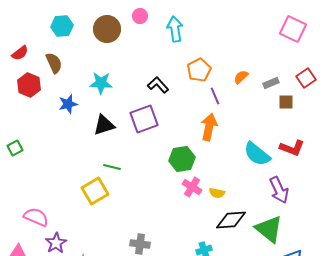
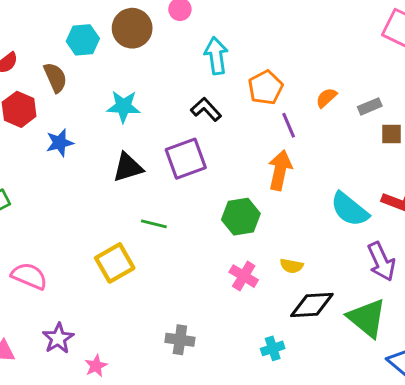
cyan hexagon: (62, 26) -> (83, 40), moved
cyan arrow: (175, 29) -> (216, 56), moved
blue star: (68, 104) -> (60, 143), moved
green line: (112, 167) -> (154, 224), moved
pink cross: (192, 187) -> (244, 276), moved
pink semicircle: (36, 217) -> (29, 276), moved

